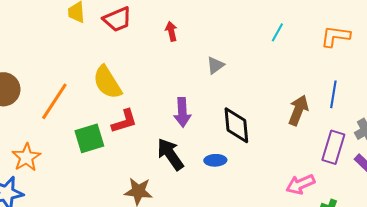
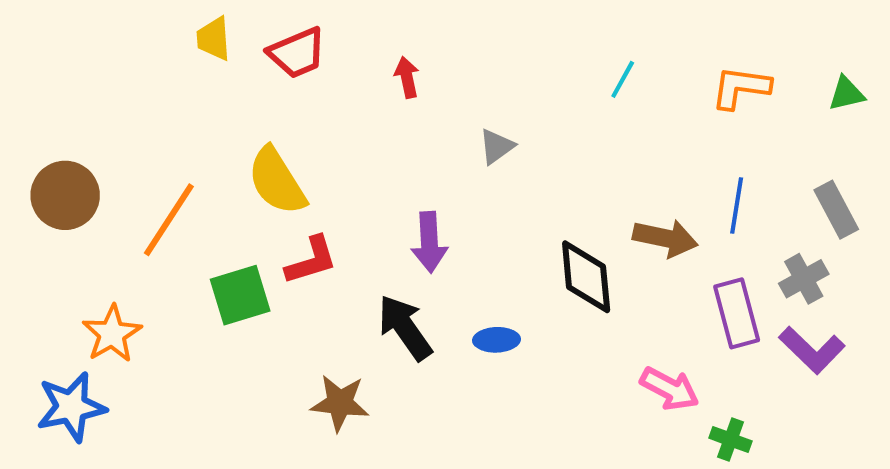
brown arrow: (298, 110) -> (665, 238), turned 80
black diamond: (236, 125) -> (586, 277), moved
purple rectangle: (333, 147) -> (737, 313), turned -32
pink arrow: (300, 184) -> (669, 389), turned -128

